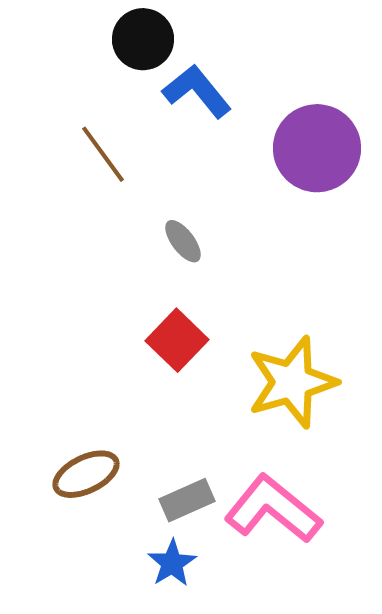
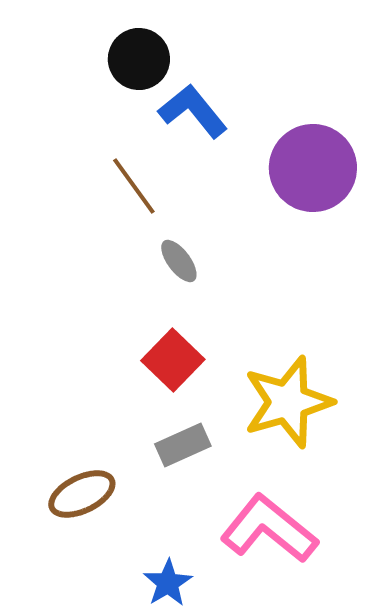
brown line: (103, 154) -> (134, 186), moved
gray rectangle: (187, 500) -> (183, 445), moved

